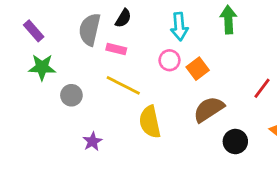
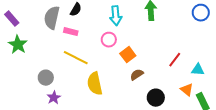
green star: (42, 67) -> (18, 45), turned 30
orange square: (198, 69) -> (128, 55), moved
gray circle: (71, 95) -> (46, 78), moved
brown semicircle: (209, 109) -> (137, 75), size x0.6

